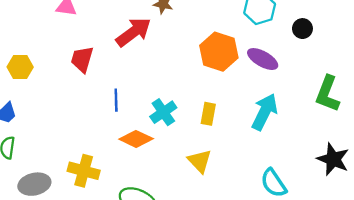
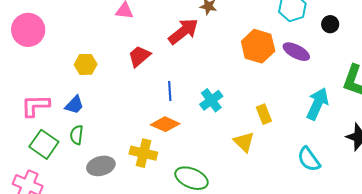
red trapezoid: (82, 59) -> (139, 56), turned 35
cyan arrow: (265, 112) -> (318, 104), moved
yellow rectangle: (208, 114) -> (264, 114), moved, turned -30
orange diamond: (136, 139) -> (165, 124), moved

